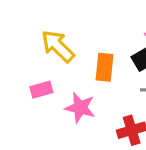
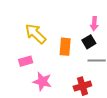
pink star: (80, 108) -> (42, 82), moved

